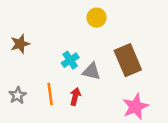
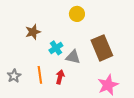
brown star: (20, 44) -> (33, 32), moved

